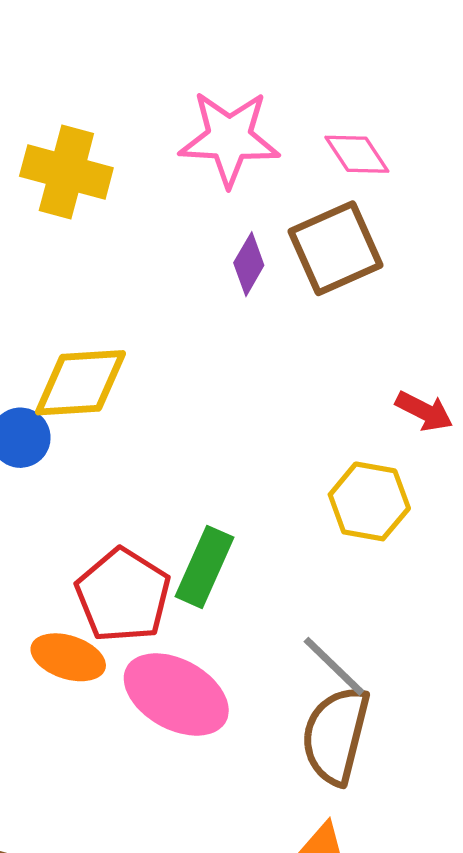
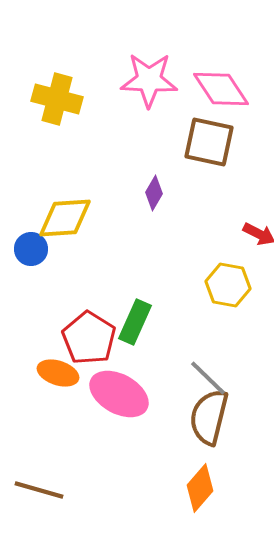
pink diamond: (357, 154) -> (221, 89), size x1.5
brown square: (336, 248) -> (209, 142), turned 36
purple diamond: (249, 264) -> (154, 193), moved

